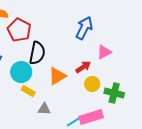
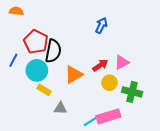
blue arrow: (84, 28) -> (101, 25), size x0.7
red pentagon: (19, 30) -> (36, 42), moved
pink triangle: (104, 52) -> (122, 62), moved

